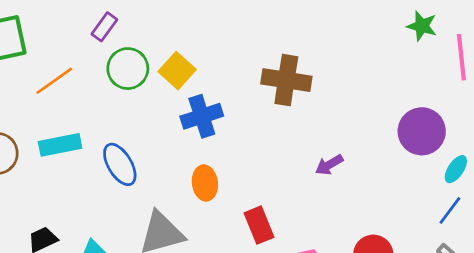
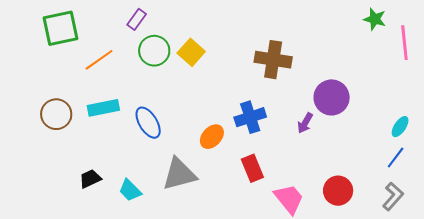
blue cross: (202, 116) -> (250, 117), moved
purple circle: (422, 131) -> (332, 97), moved
purple arrow: (329, 165) -> (305, 123), turned -30
orange ellipse: (205, 183) -> (212, 137), turned 50

